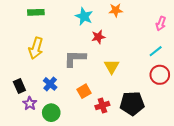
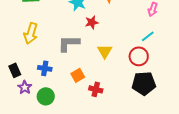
red circle: (160, 75) -> (139, 56), moved
blue cross: (50, 84) -> (45, 68), turned -32
black pentagon: (132, 103) -> (144, 83), moved
red cross: (102, 105) -> (96, 89), turned 32

